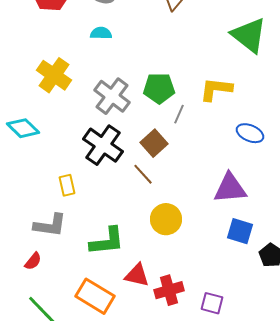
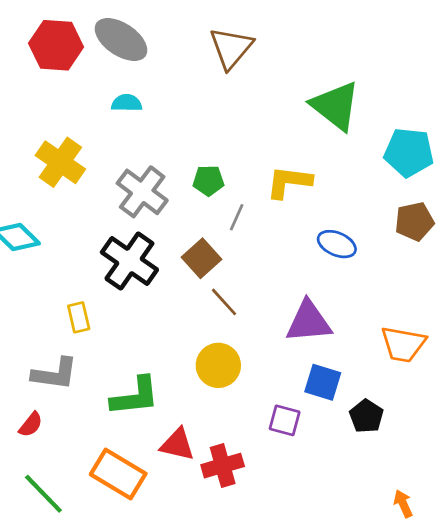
green pentagon: (159, 88) -> (208, 181), size x0.7
brown line: (143, 174) -> (224, 302), moved
purple square: (212, 303) -> (285, 420), moved

